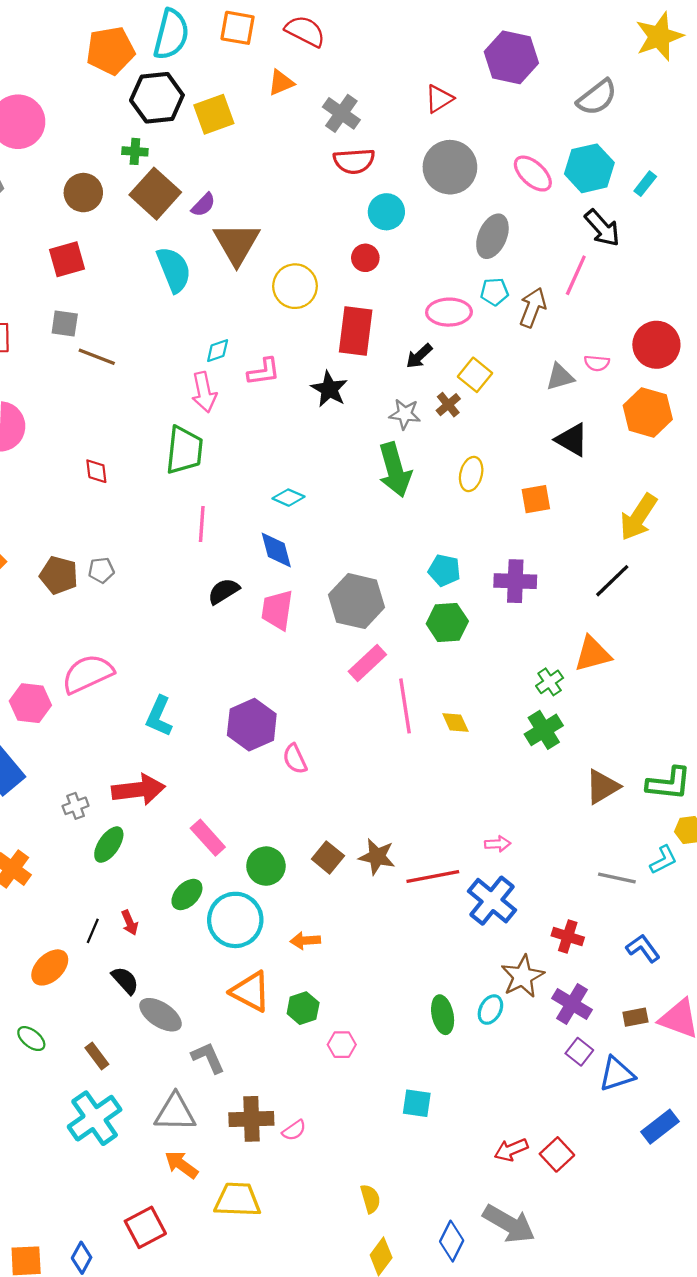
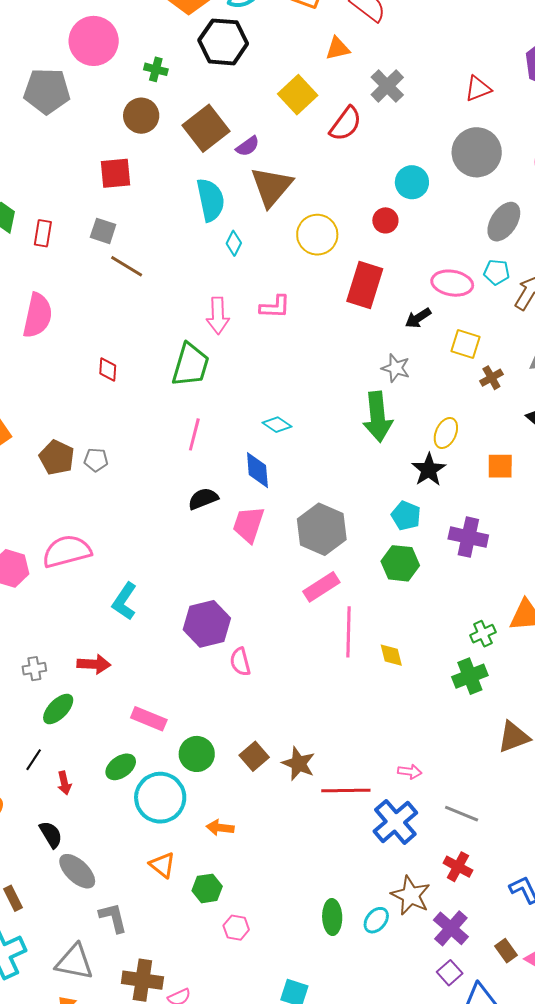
yellow square: (214, 114) -> (298, 95), moved, turned -33
green cross: (135, 151) -> (156, 69), moved
red semicircle: (354, 161) -> (346, 124), moved, turned -60
cyan diamond: (218, 351) -> (234, 243), moved, turned -55
yellow square: (475, 375) -> (466, 344), turned -32
black star: (329, 389) -> (429, 470), moved
brown cross: (448, 405) -> (491, 378), moved
red arrow: (138, 790) -> (94, 664), size x0.7
pink rectangle: (208, 838) -> (149, 719), turned -36
gray line: (617, 878) -> (462, 814), moved
black line: (93, 931) -> (34, 760), moved
brown star: (523, 976) -> (411, 895), turned -30
orange triangle: (251, 992) -> (162, 865), size x0.7
brown rectangle: (635, 1017) -> (506, 951), turned 55

